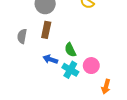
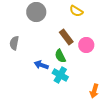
brown rectangle: (46, 30) -> (66, 37), moved, turned -49
pink circle: (91, 66) -> (86, 45), moved

